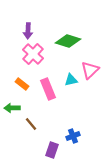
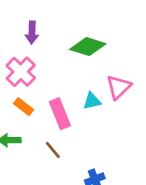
pink cross: (33, 54) -> (21, 72), moved
brown line: (31, 124) -> (53, 150), moved

